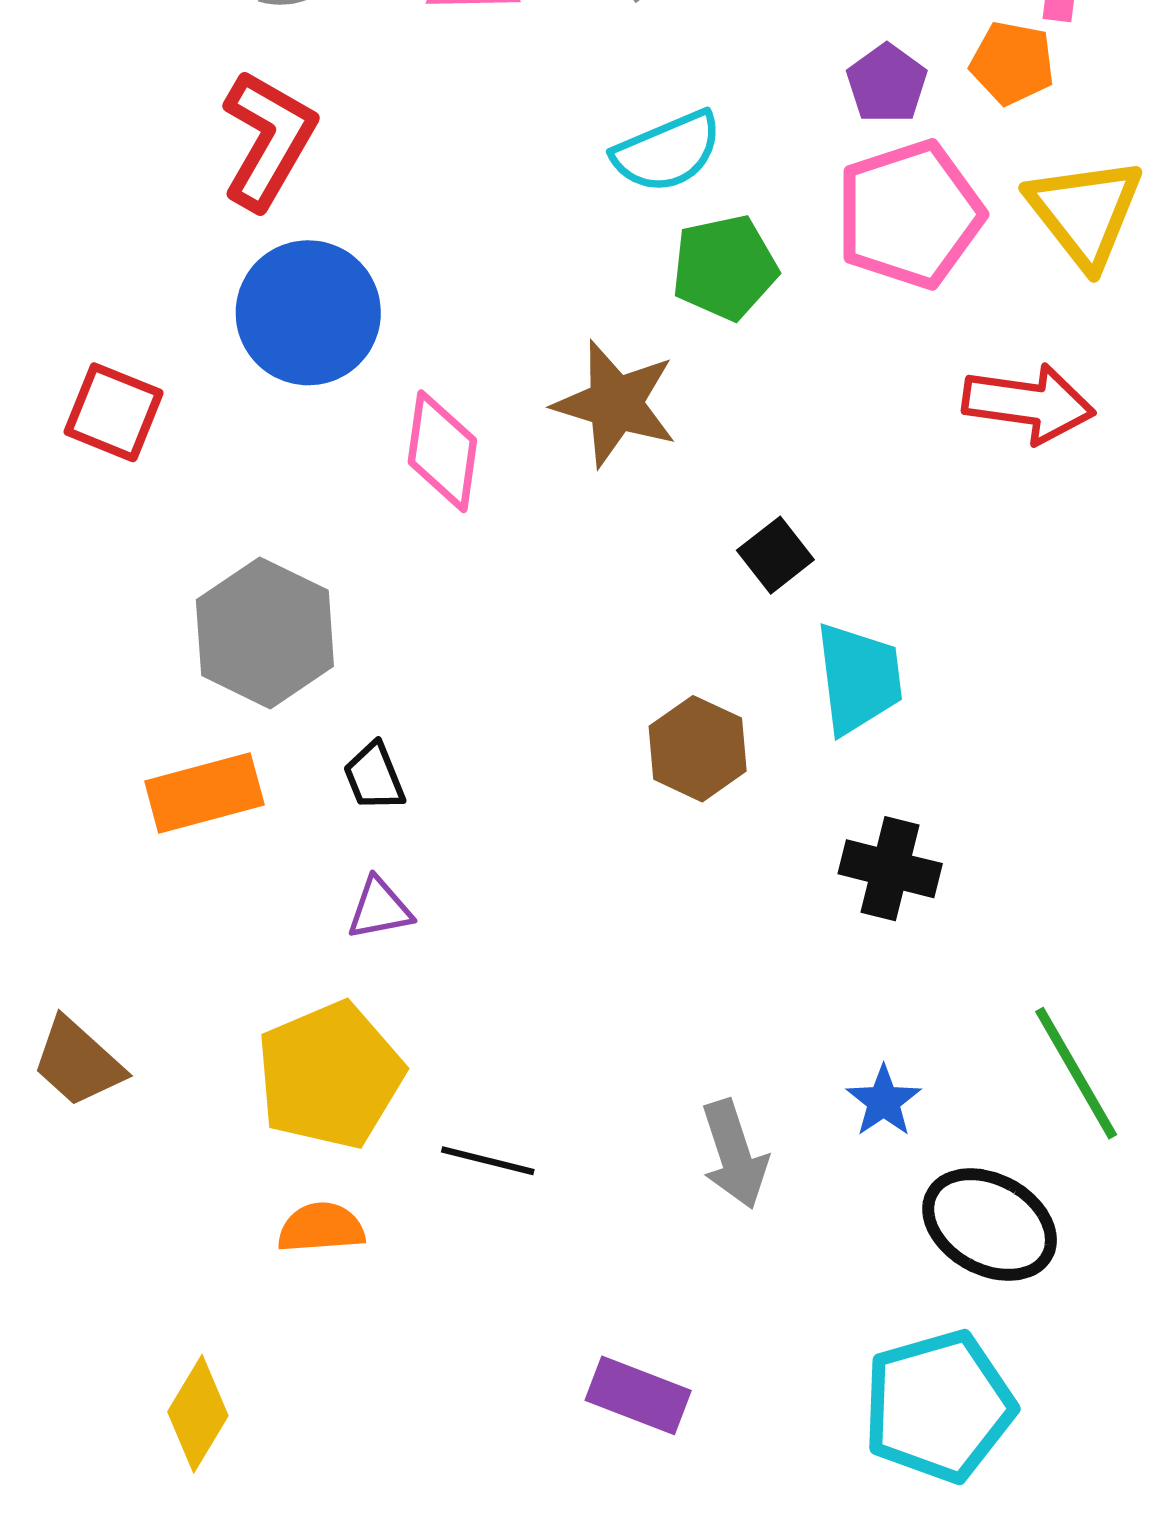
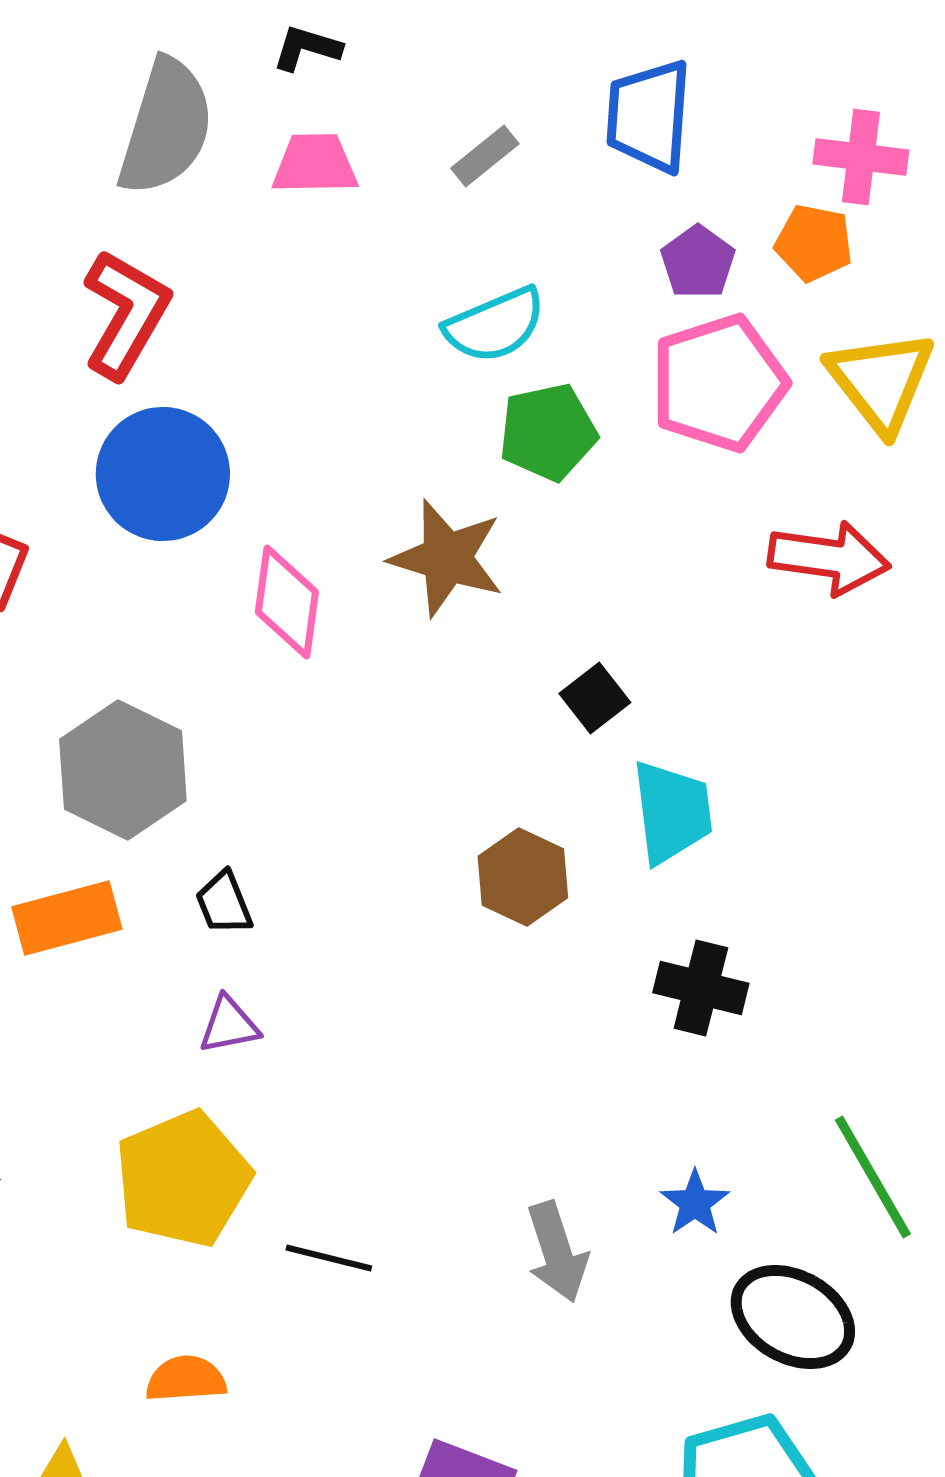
orange semicircle: (321, 1228) -> (186, 1379), moved

